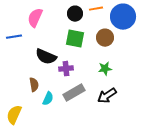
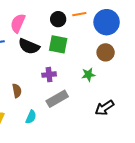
brown circle: (105, 38) -> (106, 52), moved
black semicircle: (46, 57) -> (29, 46), moved
black arrow: (107, 96) -> (105, 108), moved
cyan semicircle: (48, 99) -> (31, 117), moved

